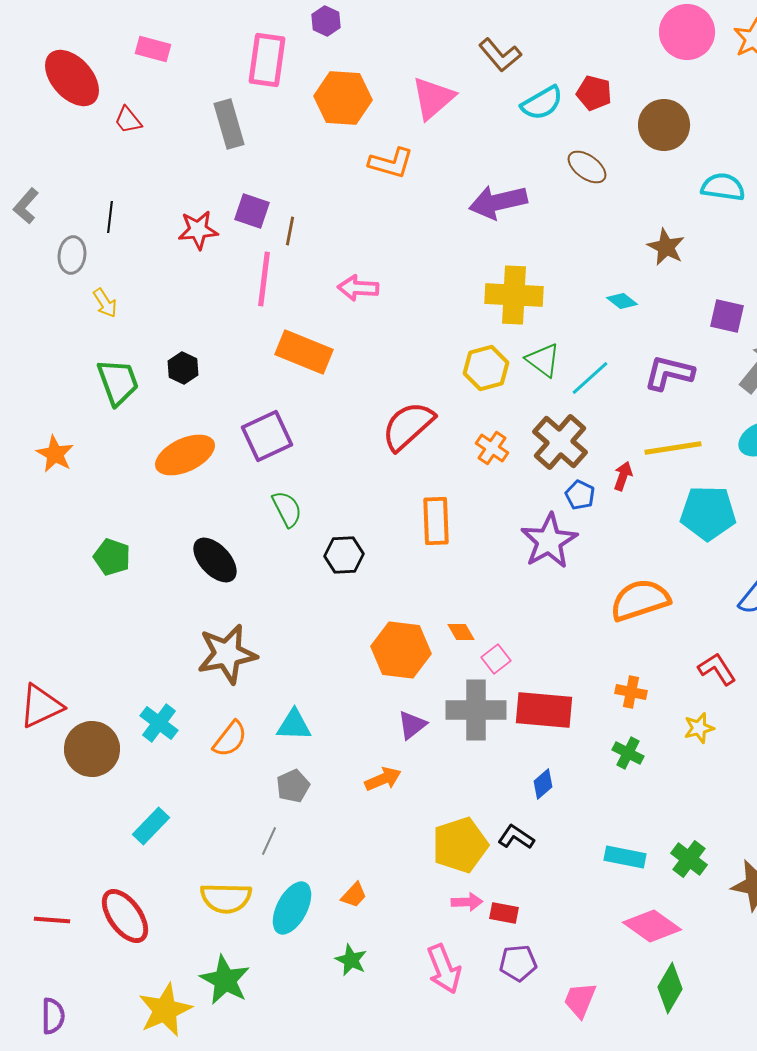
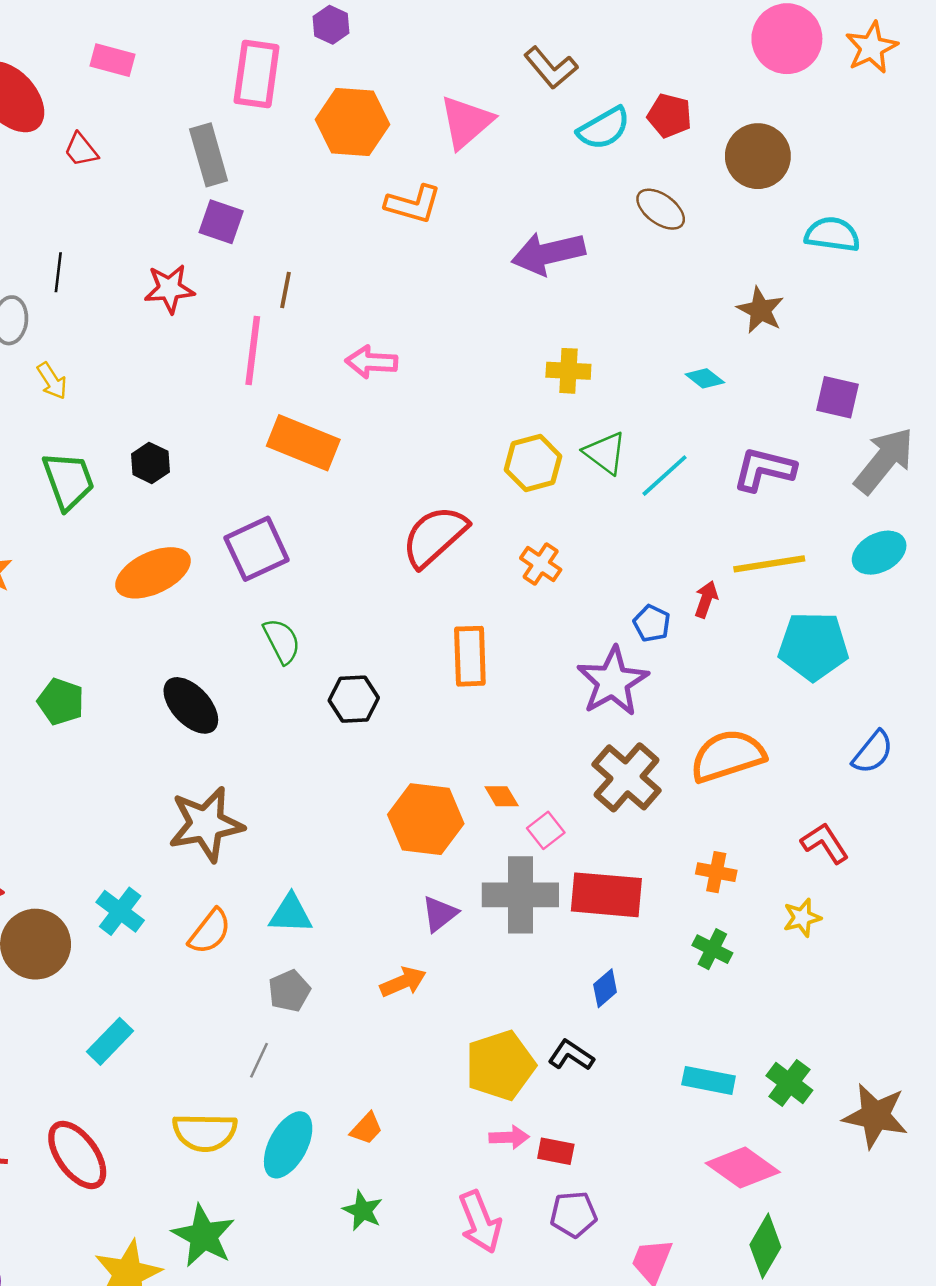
purple square: (252, 211) -> (221, 222), moved
yellow cross: (514, 295) -> (568, 371), size x0.6
brown cross: (560, 442) -> (627, 777), moved

